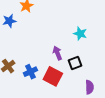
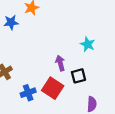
blue cross: (30, 72) -> (28, 93), moved

